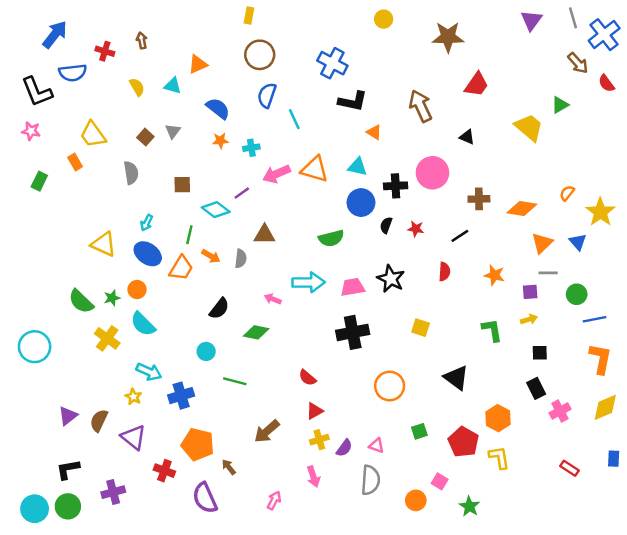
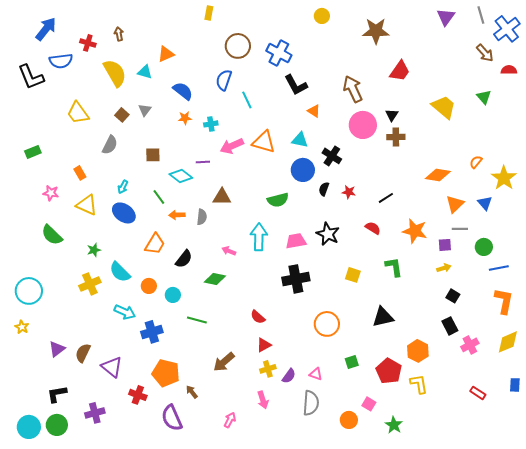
brown circle: (260, 55) -> (238, 46), moved
red semicircle: (606, 83) -> (509, 70), turned 126
yellow semicircle: (137, 87) -> (115, 73), size x1.8
black L-shape: (353, 101) -> (296, 85), turned 50
green triangle: (560, 105) -> (484, 97), moved, turned -42
pink star: (31, 131) -> (51, 193), moved
black triangle: (467, 137) -> (392, 115), turned 40
orange rectangle: (75, 162) -> (80, 173), moved
gray semicircle: (131, 173) -> (110, 145), turned 36
pink circle: (432, 173) -> (363, 125), moved
green rectangle: (39, 181) -> (33, 152), turned 42
black cross: (396, 186) -> (332, 156), turned 36
purple line: (242, 193) -> (203, 162), turned 32
brown cross: (479, 199) -> (396, 137), moved
green line: (189, 235) -> (159, 197), turned -49
orange arrow: (211, 256) -> (177, 215), turned 147
orange trapezoid: (181, 268) -> (155, 244), moved
red semicircle: (444, 272) -> (373, 228), turned -63
orange star: (494, 275) -> (415, 231), size x1.4
cyan arrow: (309, 282) -> (259, 237), turned -88
orange circle: (137, 290) -> (149, 286), moved
green semicircle: (81, 301) -> (52, 235), moved
green L-shape: (492, 330) -> (394, 267), moved
yellow cross: (107, 338) -> (90, 284), turned 30
black square: (540, 353) -> (453, 296), turned 32
black triangle: (456, 378) -> (383, 317), turned -50
yellow star: (133, 397) -> (22, 327), moved

